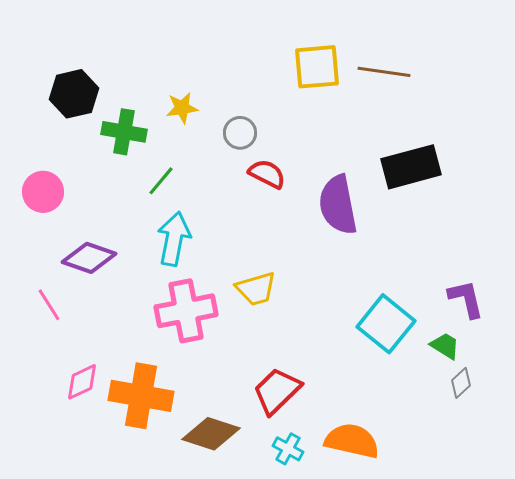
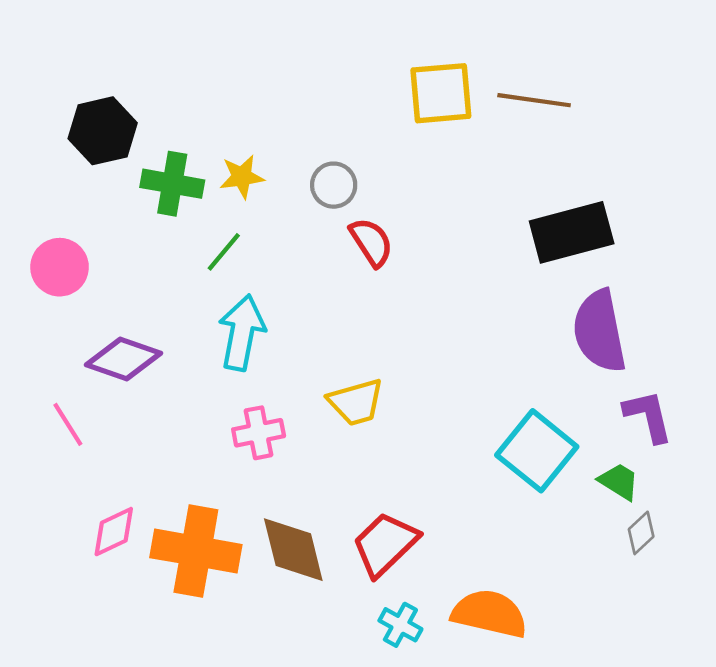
yellow star: (182, 108) -> (242, 177), moved
red semicircle: (267, 174) -> (371, 242), turned 30
purple semicircle: (338, 205) -> (599, 331), moved
pink cross: (186, 311) -> (259, 433), size x0.6
brown diamond: (211, 434) -> (293, 550), moved, turned 58

